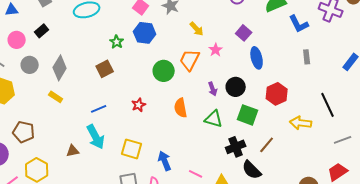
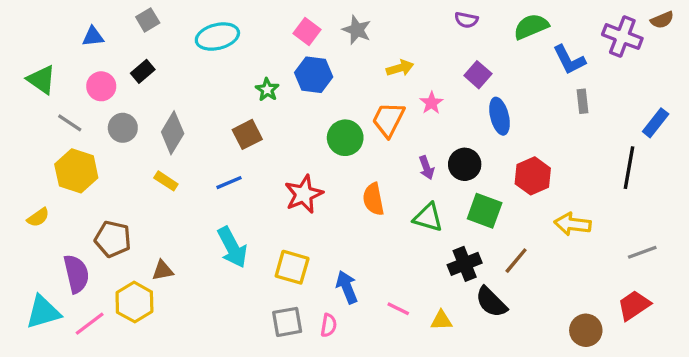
yellow arrow: (197, 29) -> (400, 68), turned -63
gray rectangle: (307, 57) -> (582, 101), moved
red star: (139, 105) -> (304, 194), size x1.6
black line: (328, 105) -> (629, 168), moved, turned 35
blue line: (99, 109) -> (229, 183), moved
brown triangle: (73, 151) -> (163, 271), moved

